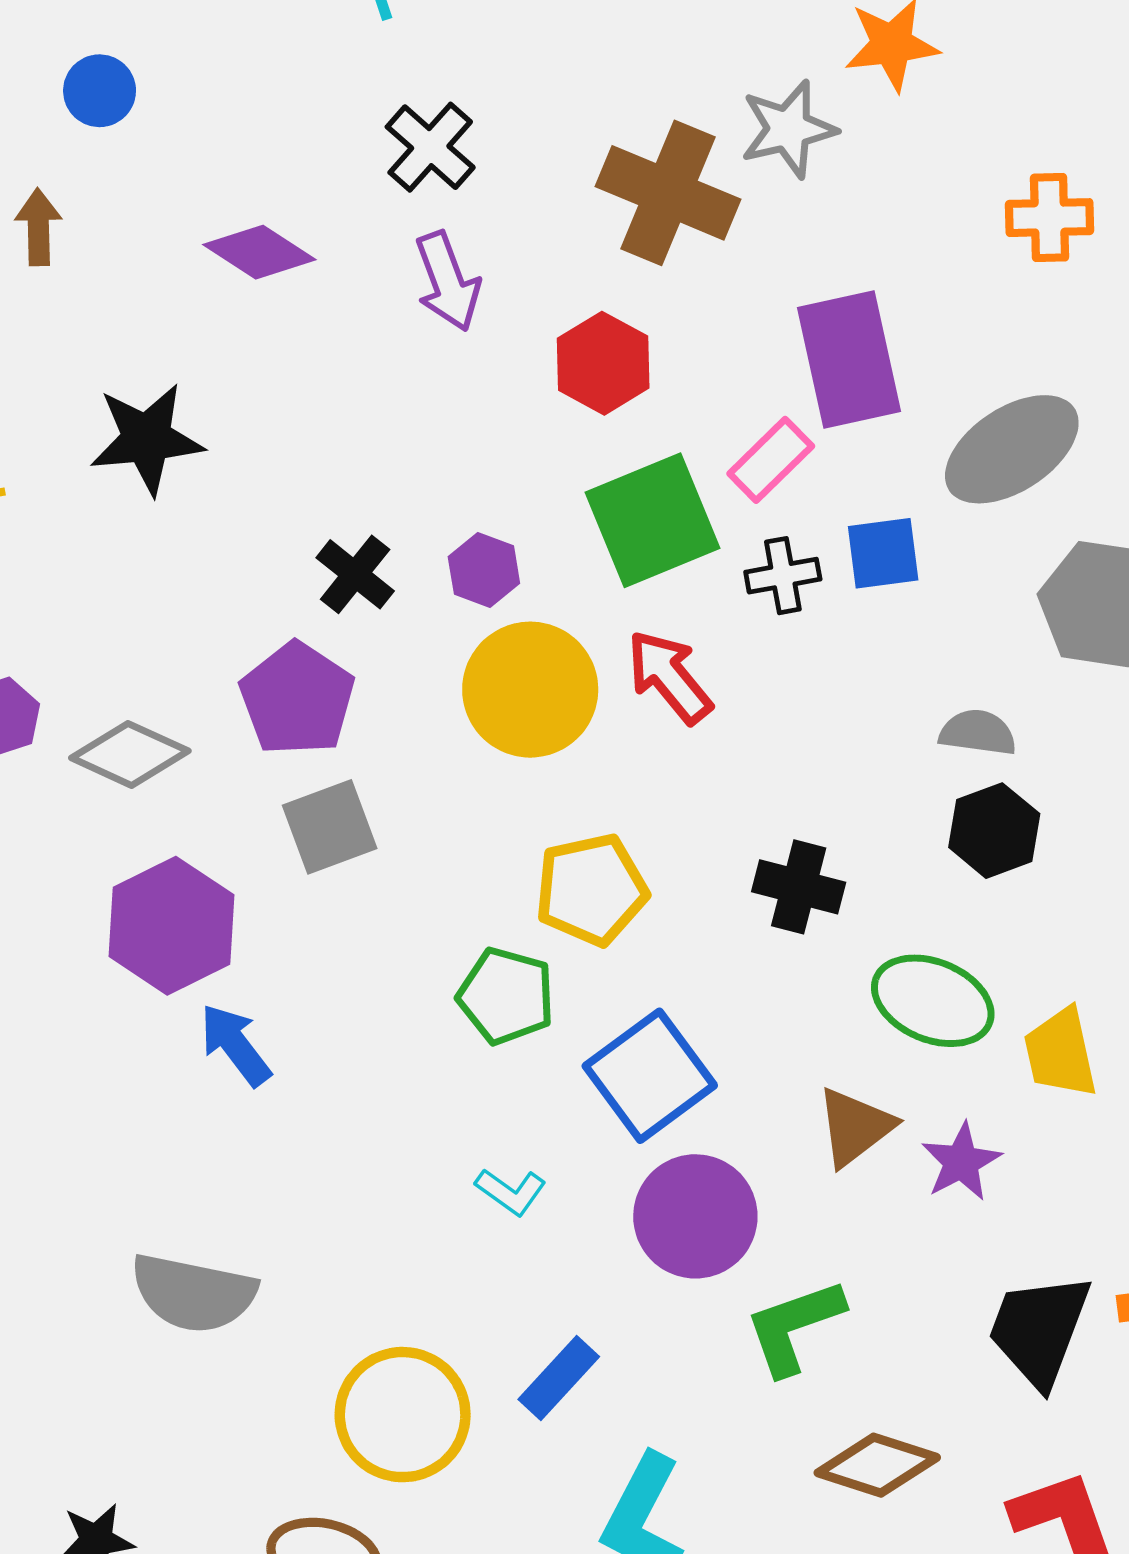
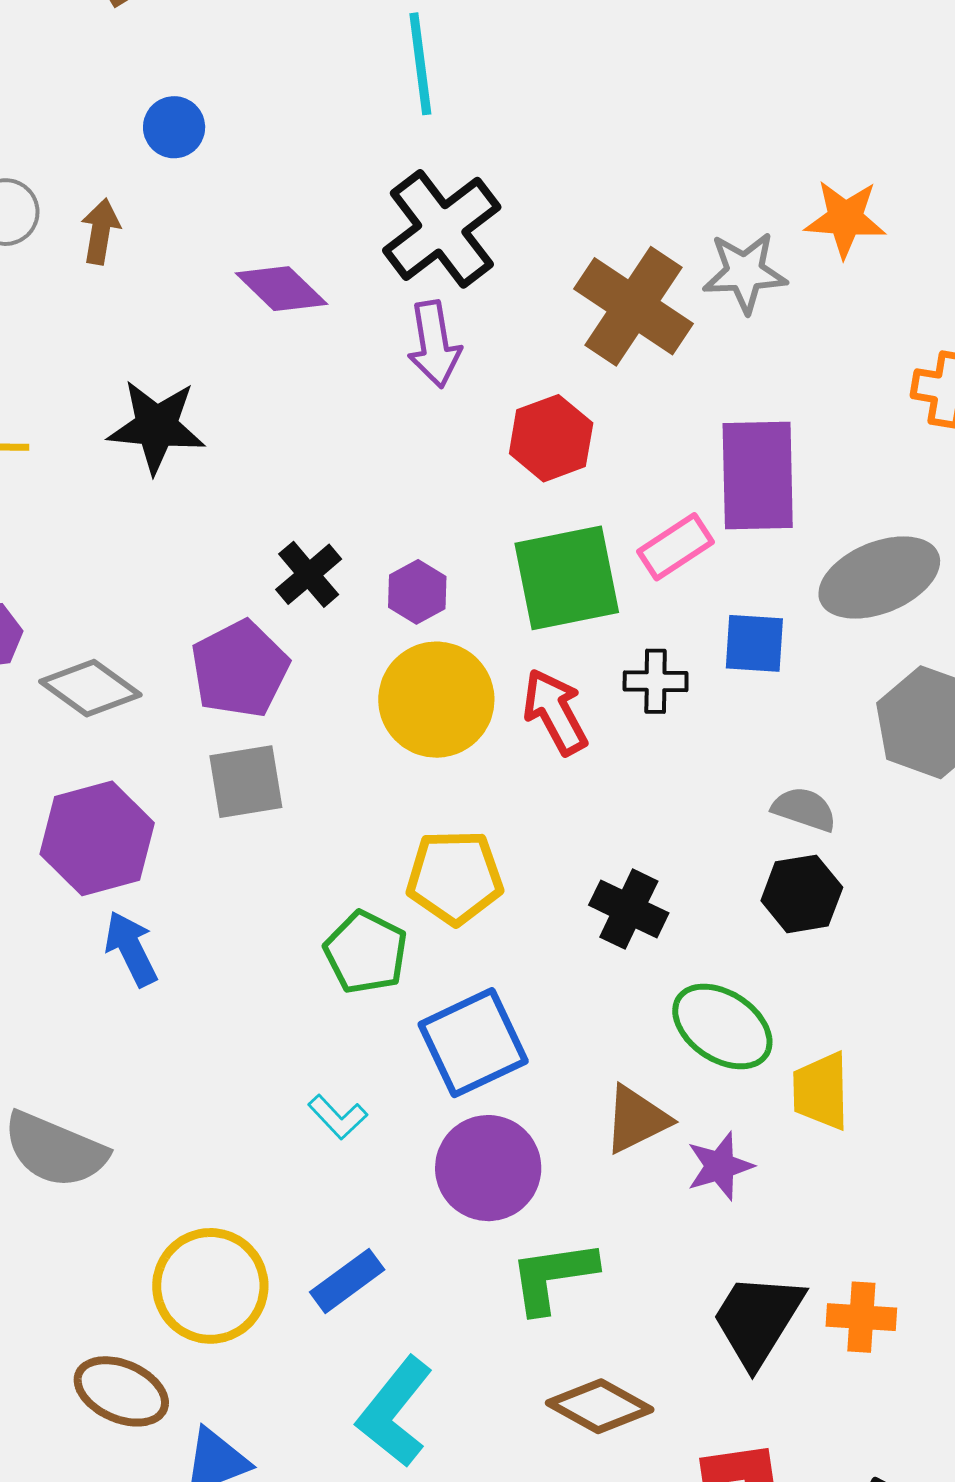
black cross: (430, 147) -> (442, 229), size x1.5
black cross: (783, 576) -> (656, 681), moved

